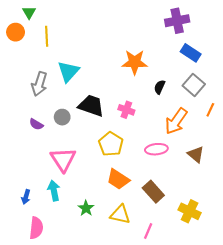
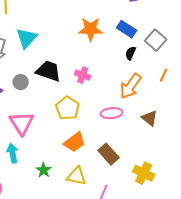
blue rectangle: (191, 53) -> (127, 29), moved
gray square: (194, 85) -> (156, 40), moved
black semicircle: (160, 87) -> (131, 53), moved
orange trapezoid: (118, 179) -> (75, 142), turned -70

